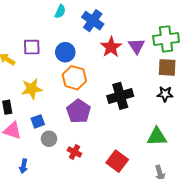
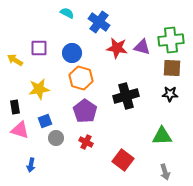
cyan semicircle: (60, 11) -> (67, 13), turned -88
purple triangle: (137, 46) -> (142, 47), turned -42
red star: (111, 47) -> (117, 48), turned -30
red cross: (74, 152) -> (86, 142), moved

